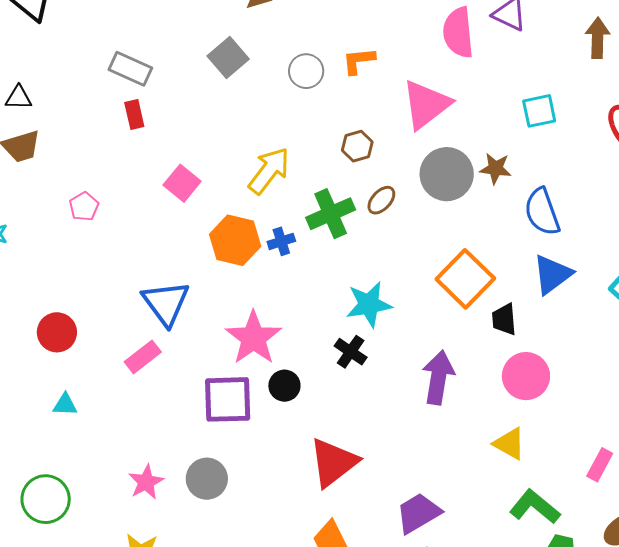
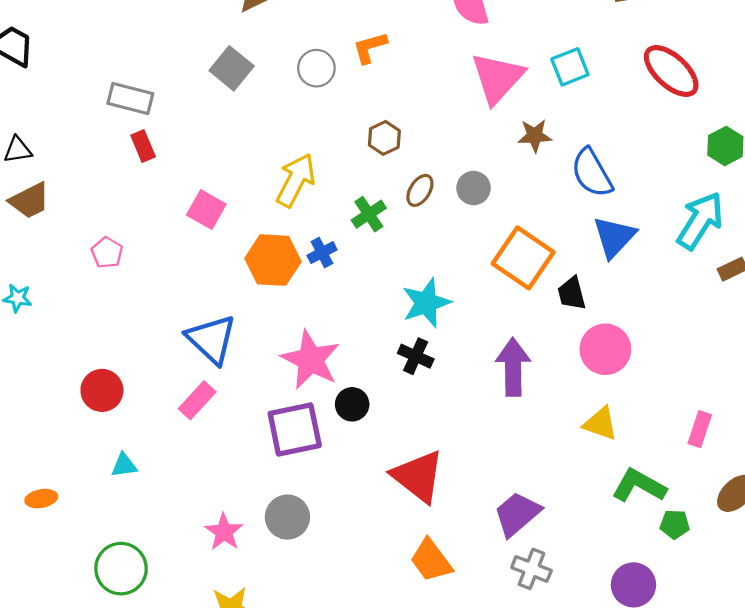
pink triangle: (426, 104) -> (498, 78), moved
gray circle: (447, 174) -> (474, 188), moved, size x0.6
green cross: (331, 214) -> (369, 214), size x0.7
red triangle: (333, 462) -> (418, 476), turned -34

